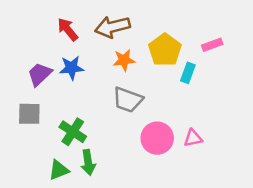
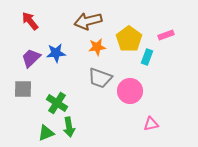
red arrow: (68, 29) -> (30, 21), moved
pink circle: (157, 138) -> (130, 91), moved
pink triangle: (193, 138) -> (151, 124), moved

